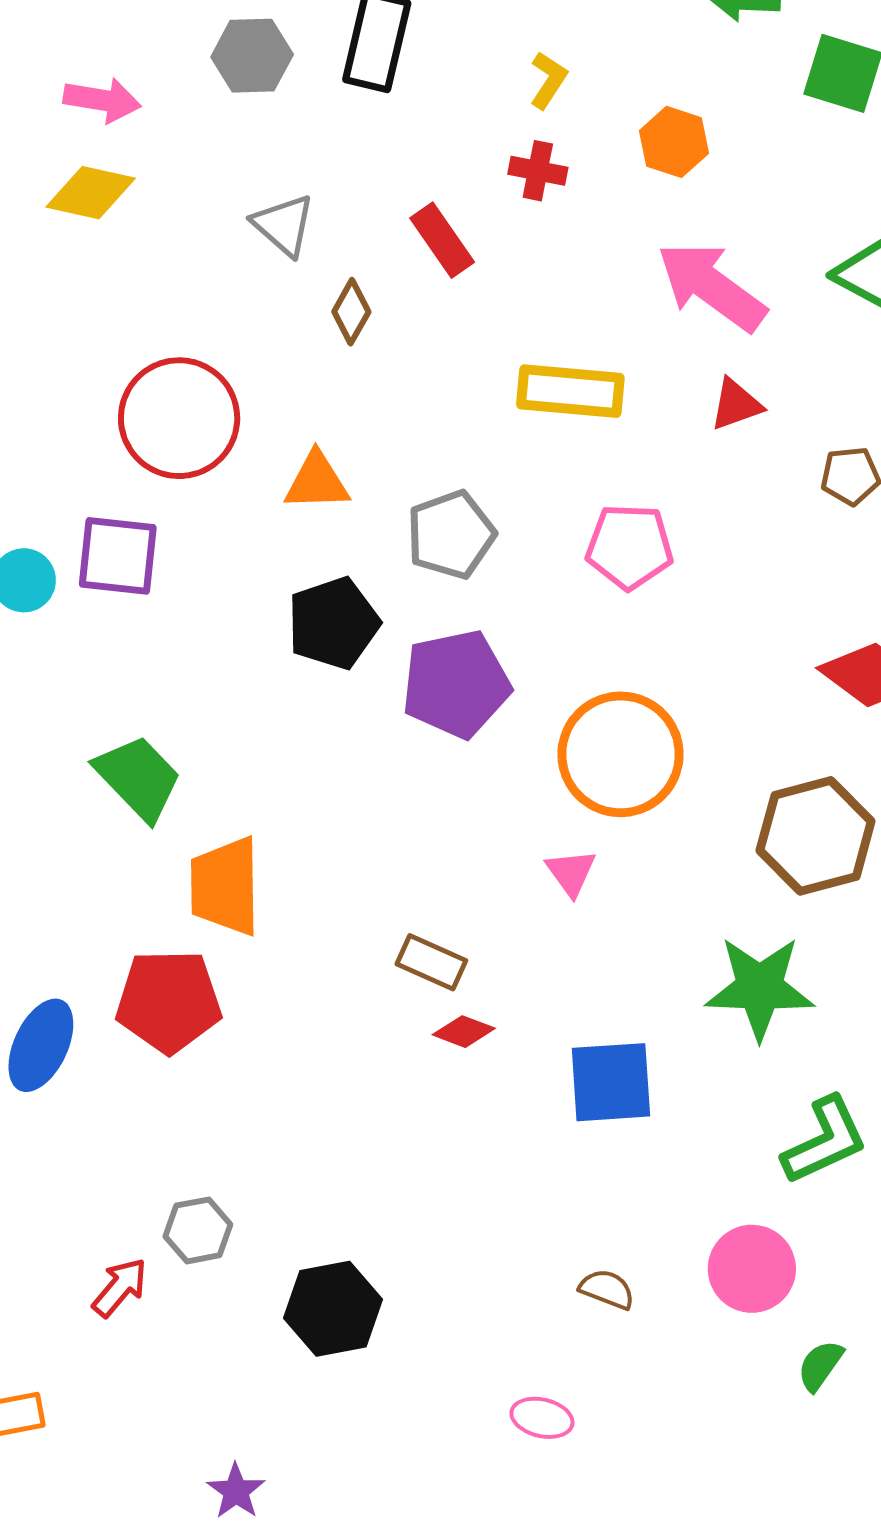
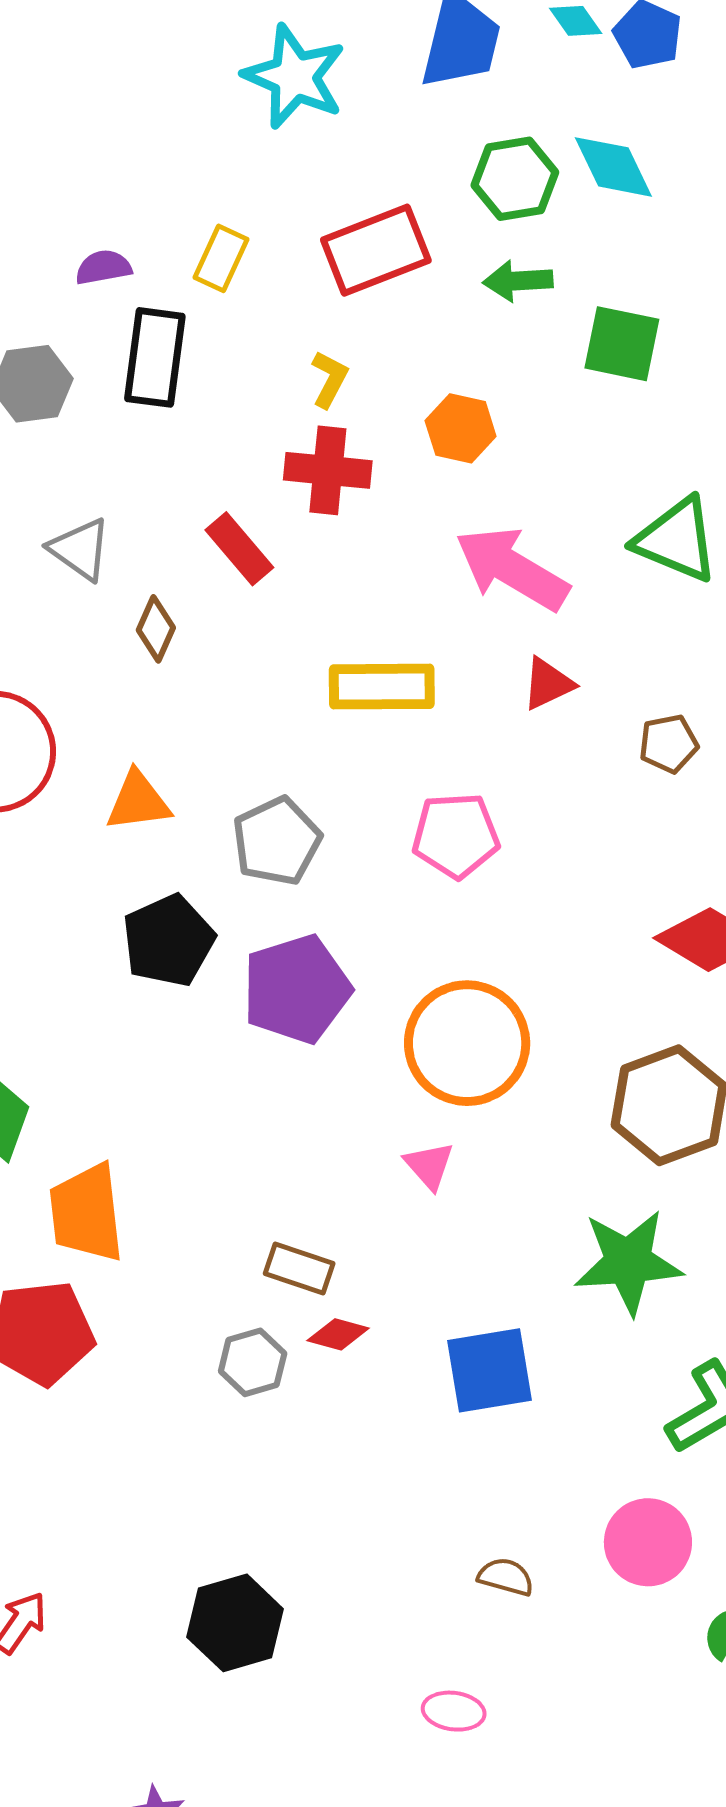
red cross: (538, 171) -> (328, 470), size x1.5
gray hexagon: (198, 1230) -> (253, 1362), moved

